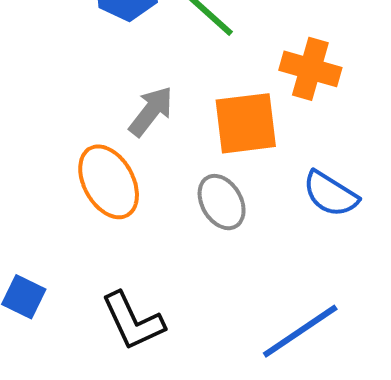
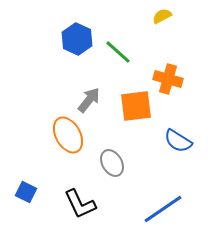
gray ellipse: (222, 202) -> (112, 163), moved

